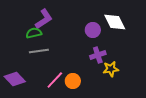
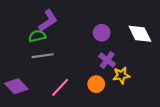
white diamond: (115, 22) -> (140, 34), moved
purple cross: (98, 55) -> (107, 60), turned -35
orange circle: (73, 81) -> (96, 84), moved

